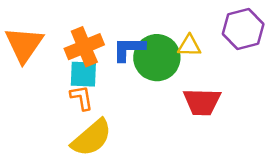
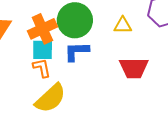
blue L-shape: (129, 49) -> (77, 51), moved
green circle: (157, 58) -> (75, 20), moved

